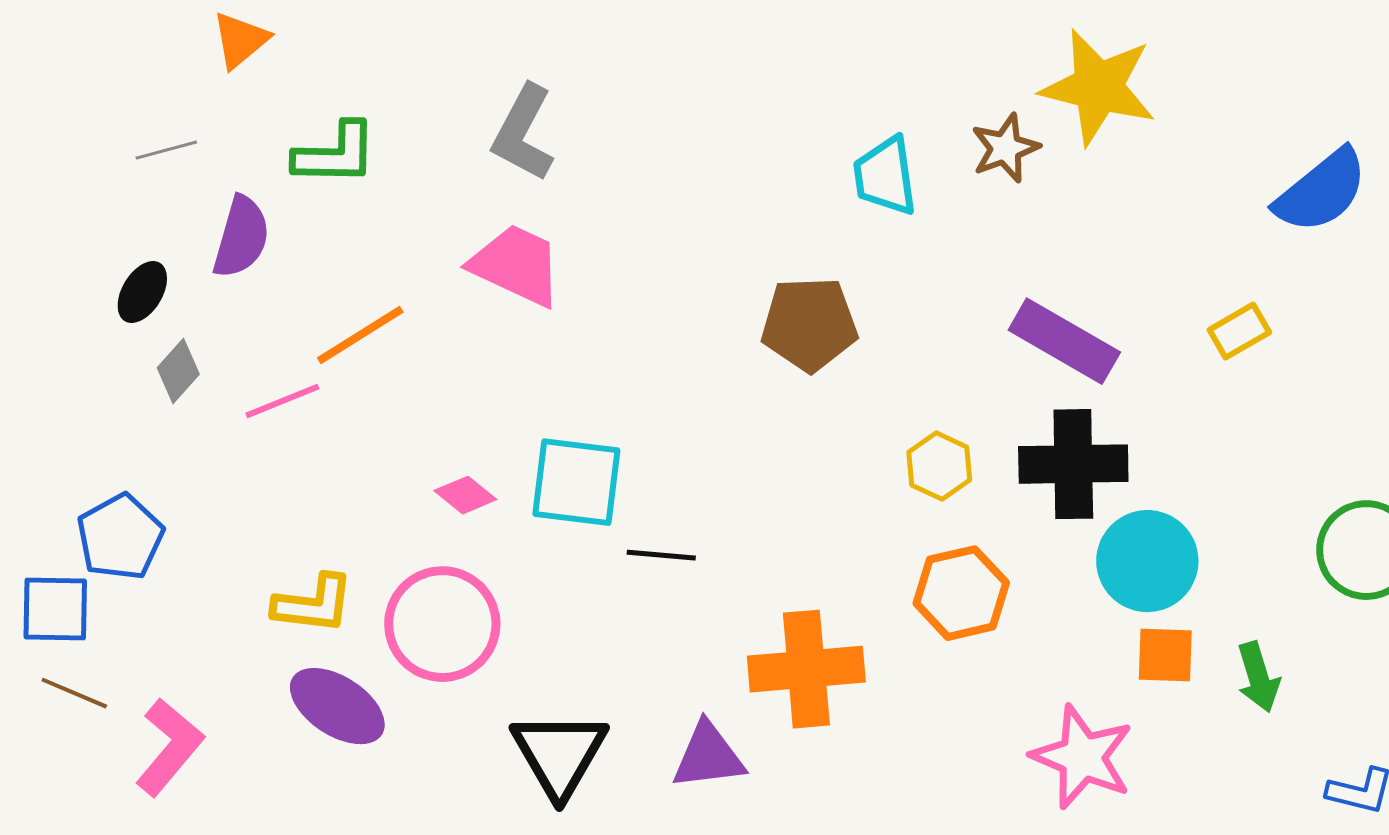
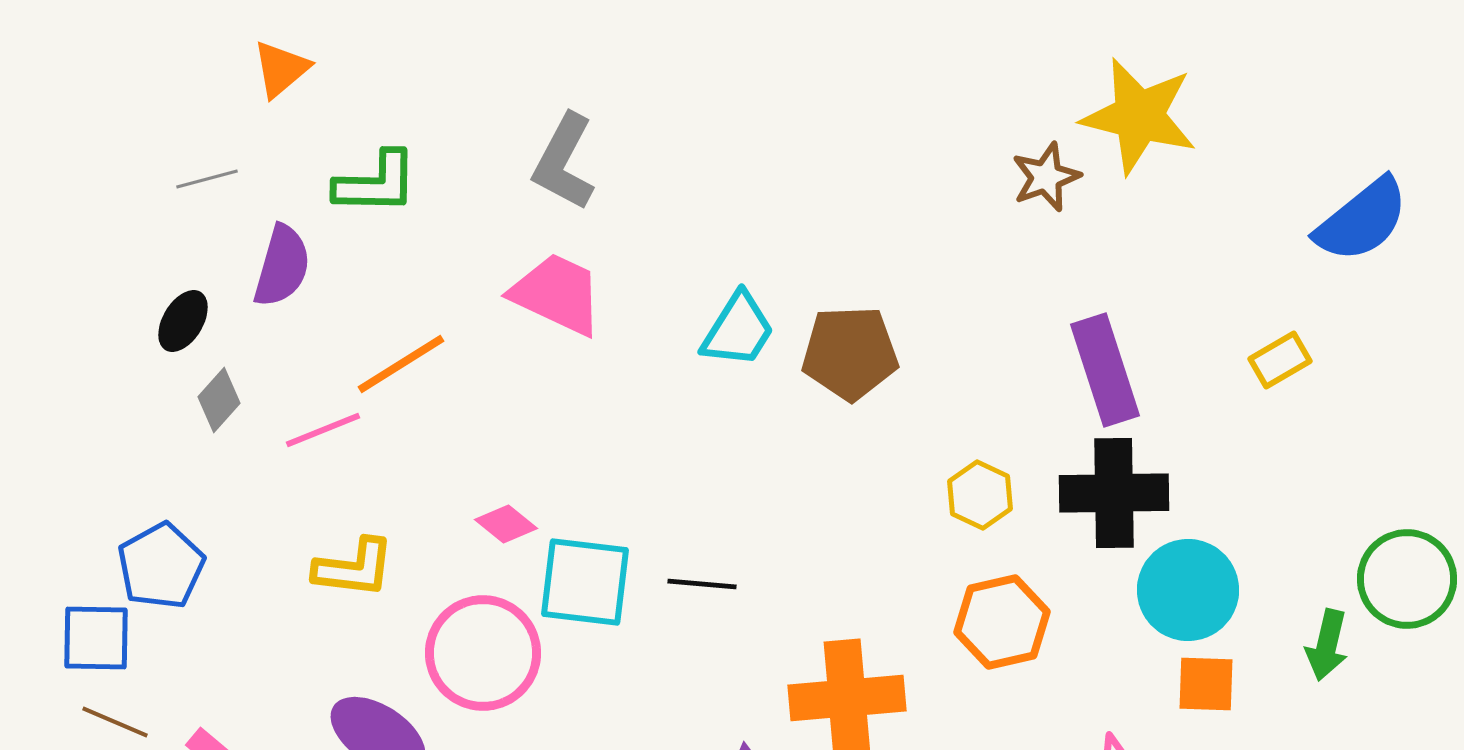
cyan trapezoid: (885, 176) -> (738, 330), moved, turned -140
purple rectangle: (1064, 341) -> (1105, 370), turned 42
cyan square: (576, 482) -> (585, 582), moved
yellow L-shape: (313, 604) -> (354, 568), moved
green arrow: (1258, 677) -> (1327, 645), moved, turned 30

